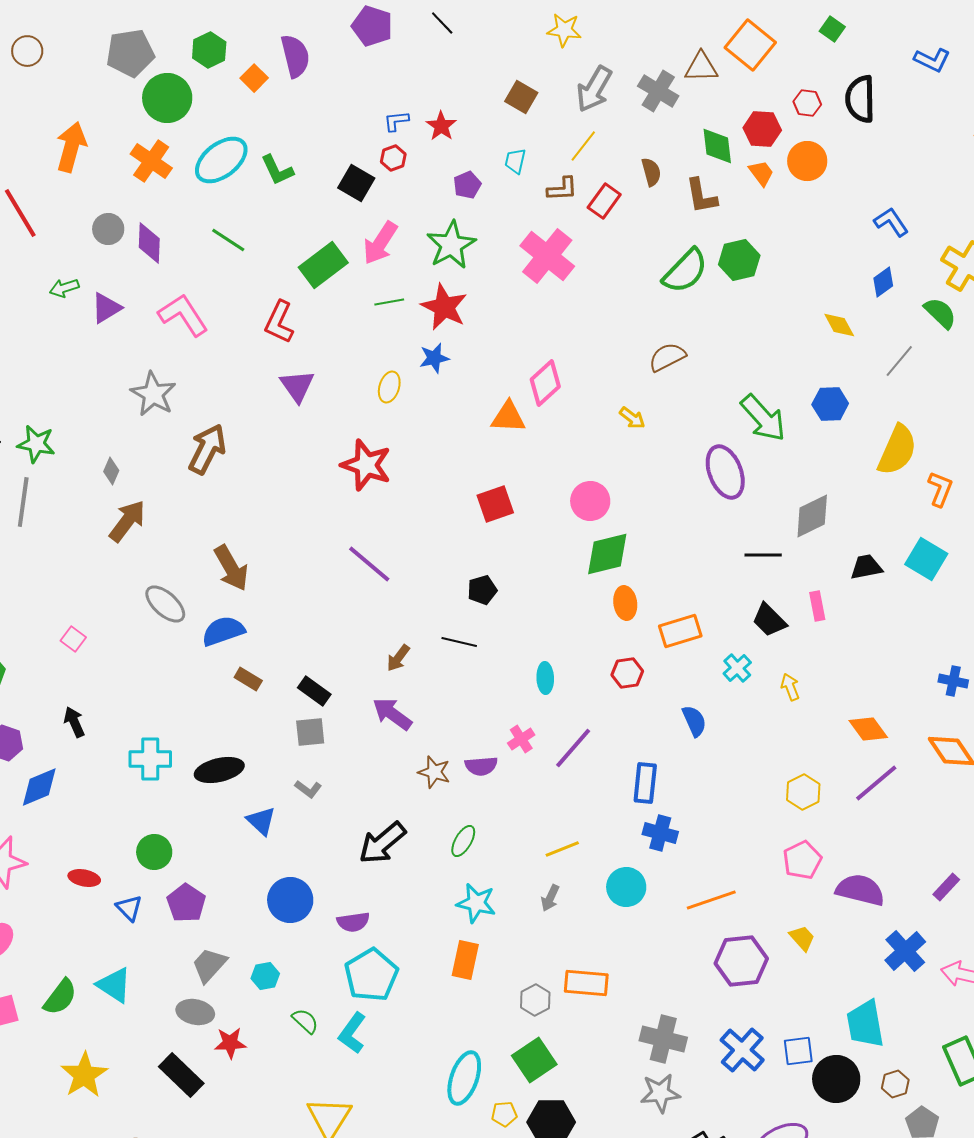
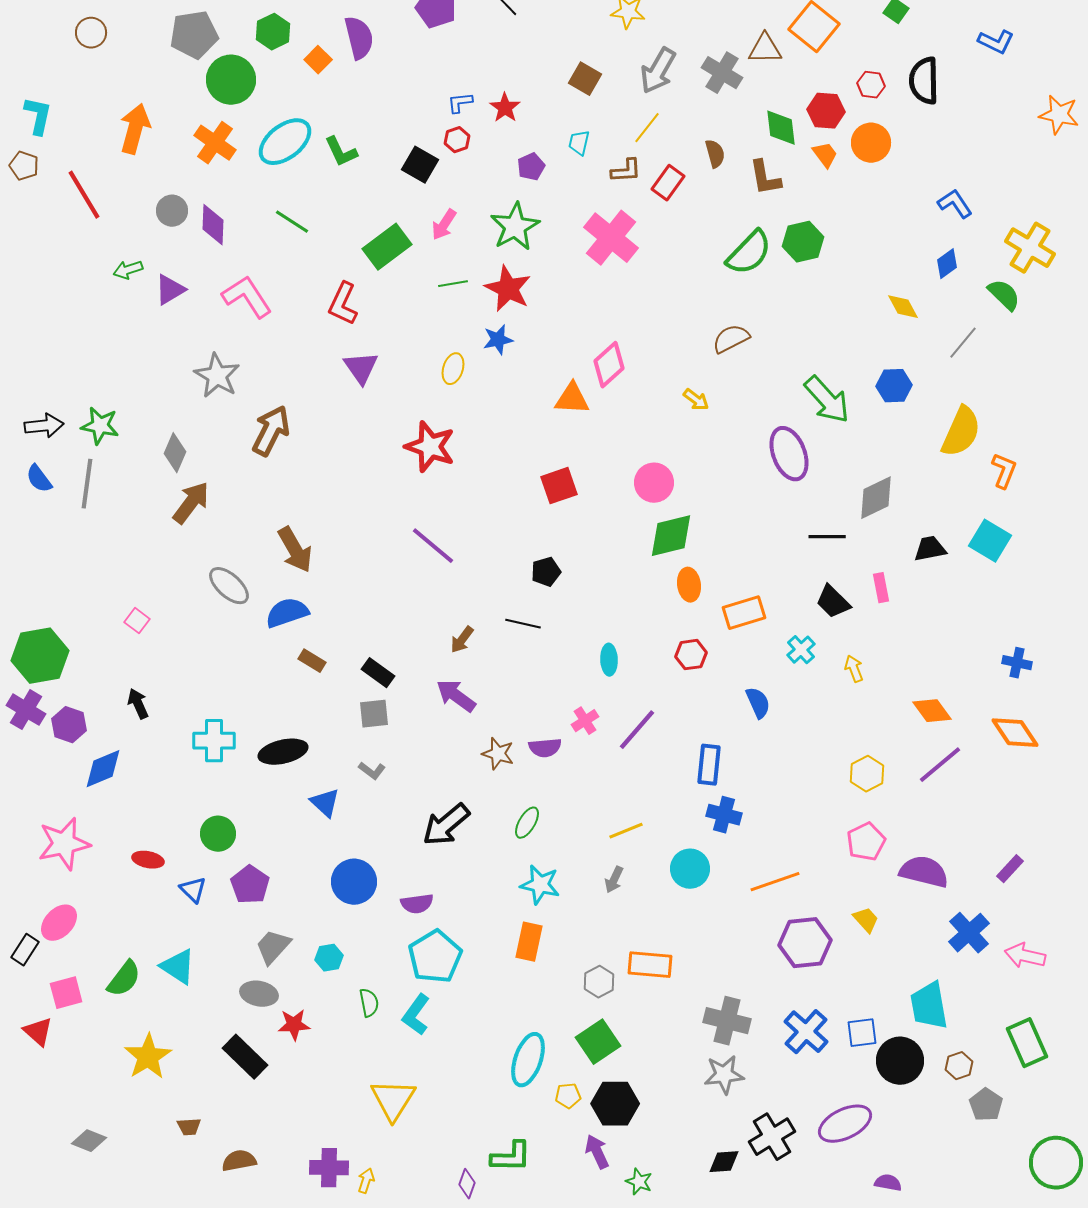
pink arrow: (380, 243) -> (444, 225), size x0.7
gray diamond: (111, 471) -> (175, 453), size x1.4
green semicircle: (305, 1021) -> (369, 1003), turned 36

